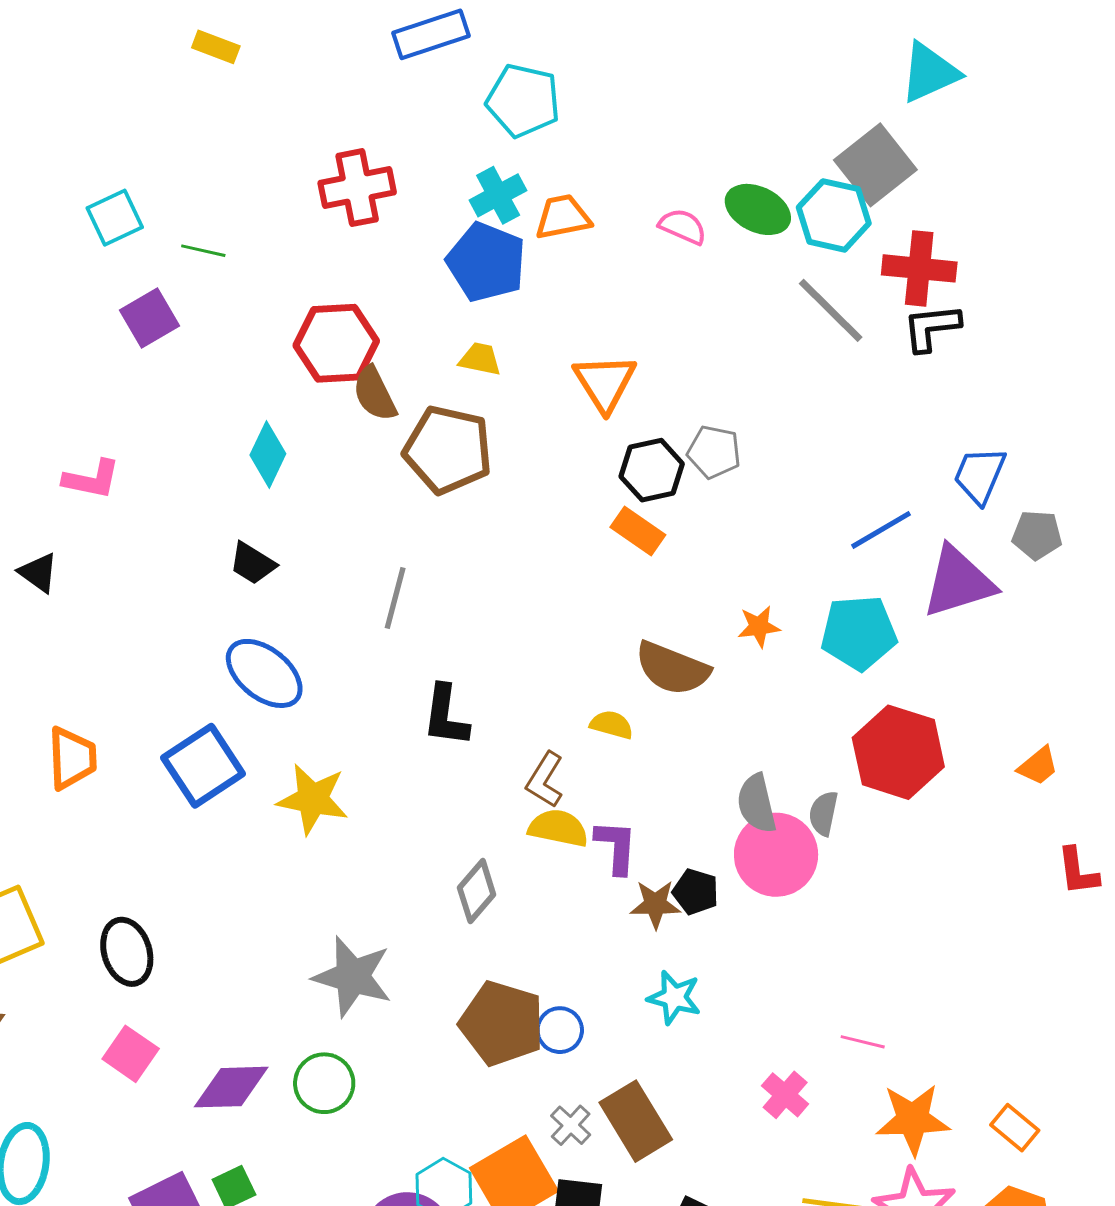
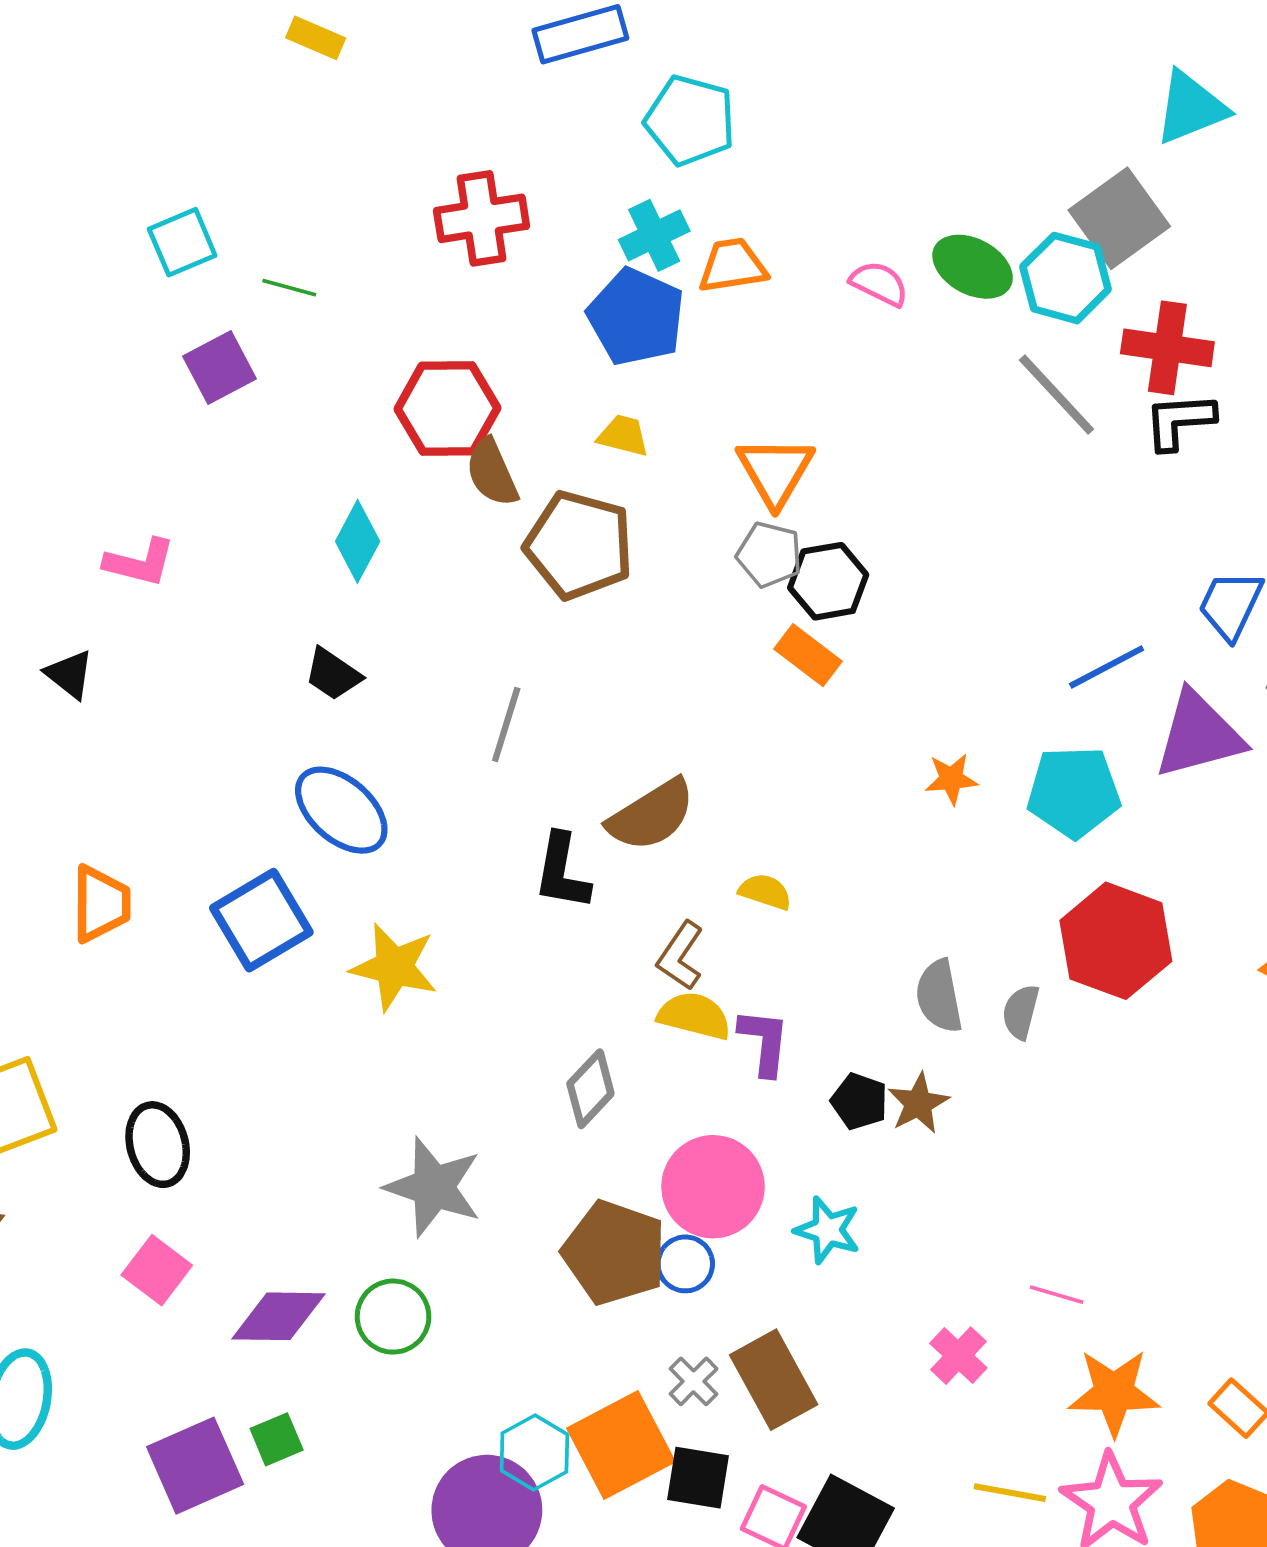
gray pentagon: (714, 452) -> (769, 555), moved
brown semicircle: (672, 668) -> (651, 815), moved, turned -56
pink circle: (776, 855) -> (713, 1187), moved
brown star: (655, 904) -> (918, 1103), moved, turned -30

